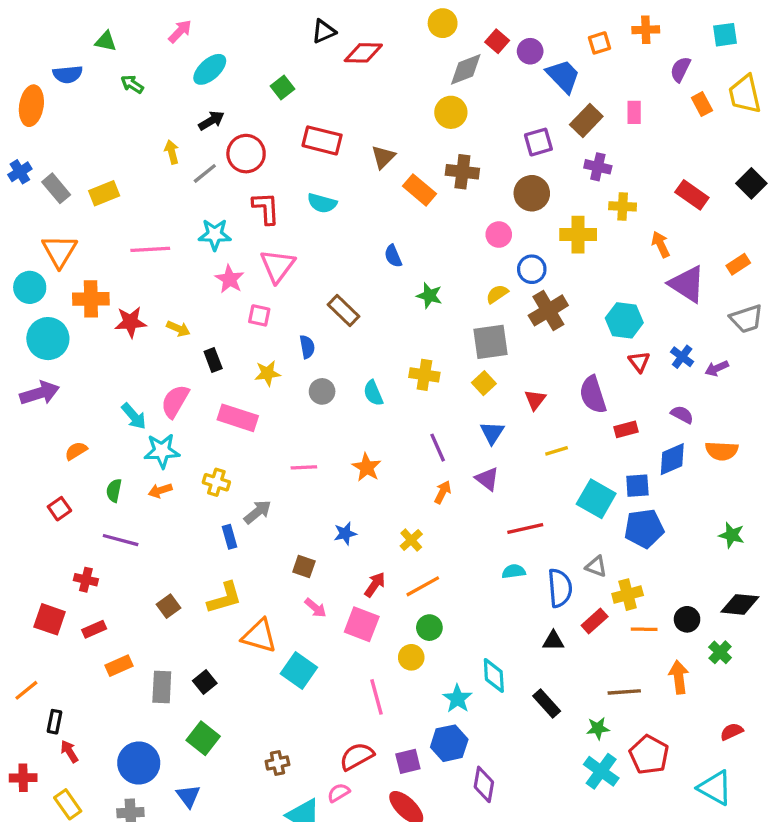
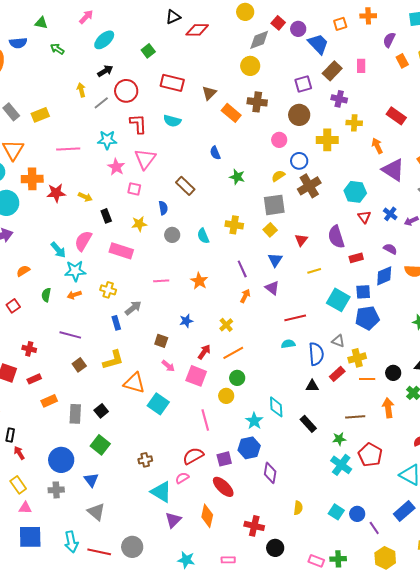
purple line: (121, 540) -> (70, 335), moved

